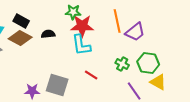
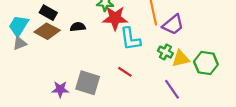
cyan L-shape: (81, 45) -> (130, 39), moved
green hexagon: (148, 63) -> (206, 63), moved
green cross: (122, 64) -> (165, 52), moved
yellow triangle: (158, 82) -> (181, 59), moved, turned -42

